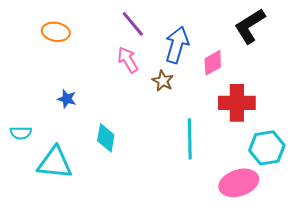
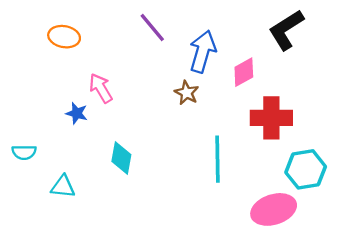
pink arrow: (128, 60) -> (101, 88), moved
cyan triangle: (55, 163) -> (63, 187), size x0.6

